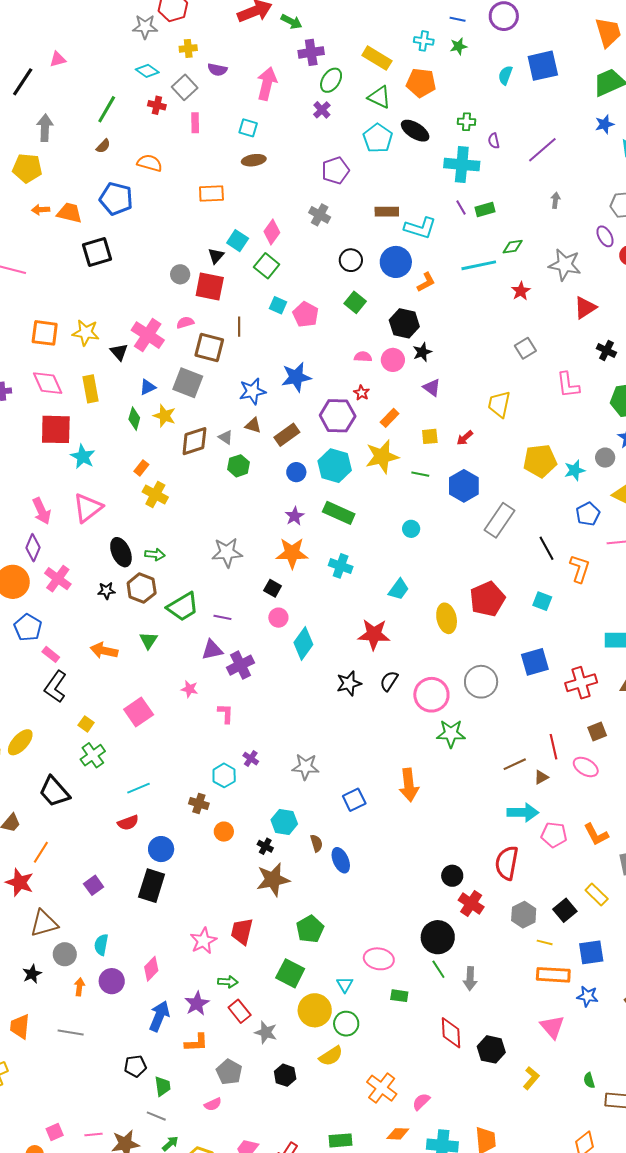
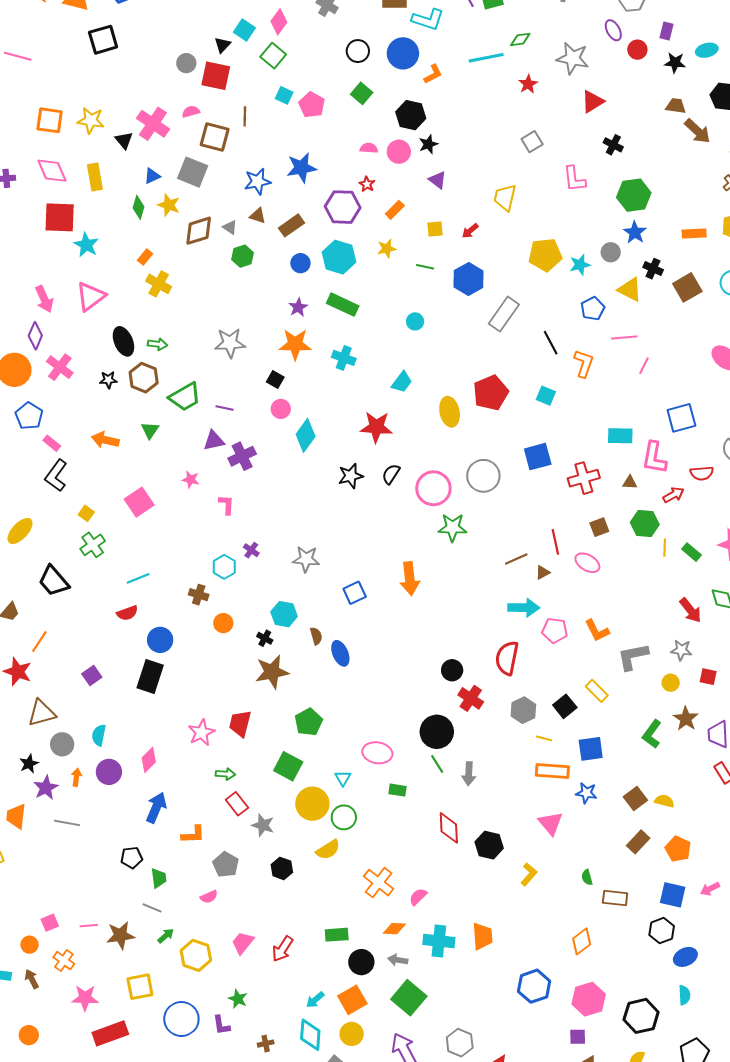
yellow star: (382, 457) -> (387, 249), size x0.6
purple star: (197, 1004) -> (46, 788), moved

